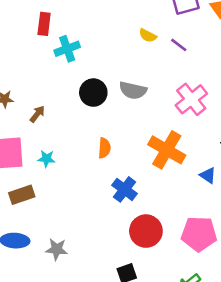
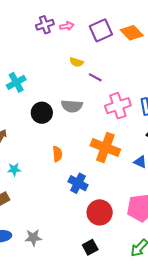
purple line: (179, 45) -> (95, 77), moved
pink cross: (191, 99) -> (118, 106), turned 30

